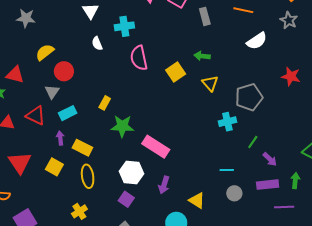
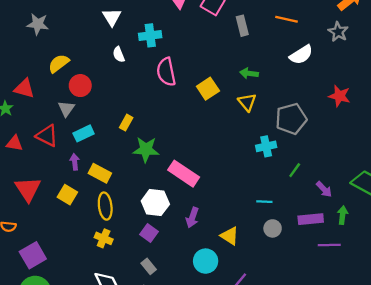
green arrow: (202, 56) -> (249, 73), moved
purple arrow: (270, 159) -> (324, 189), moved
yellow cross: (79, 211) -> (104, 238), moved, turned -35

